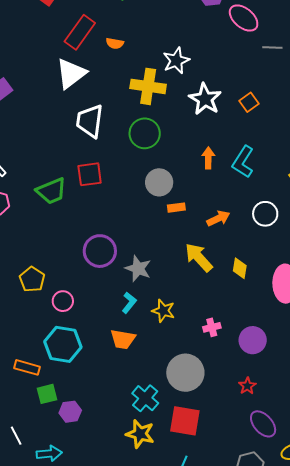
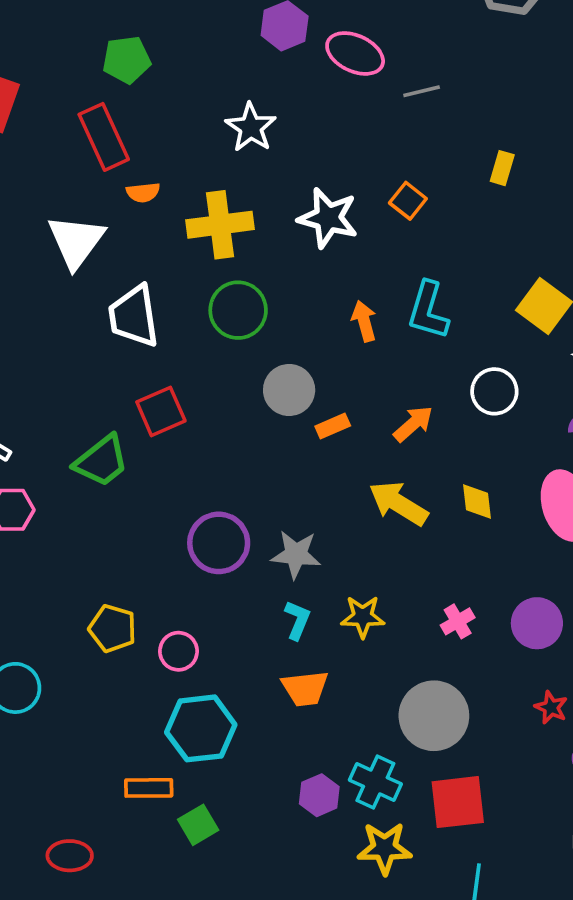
red rectangle: (80, 32) -> (104, 137), moved, turned -44
orange semicircle: (115, 43) -> (143, 192), moved
white star: (176, 61) -> (251, 127), moved
purple hexagon: (70, 412) -> (319, 795), moved

